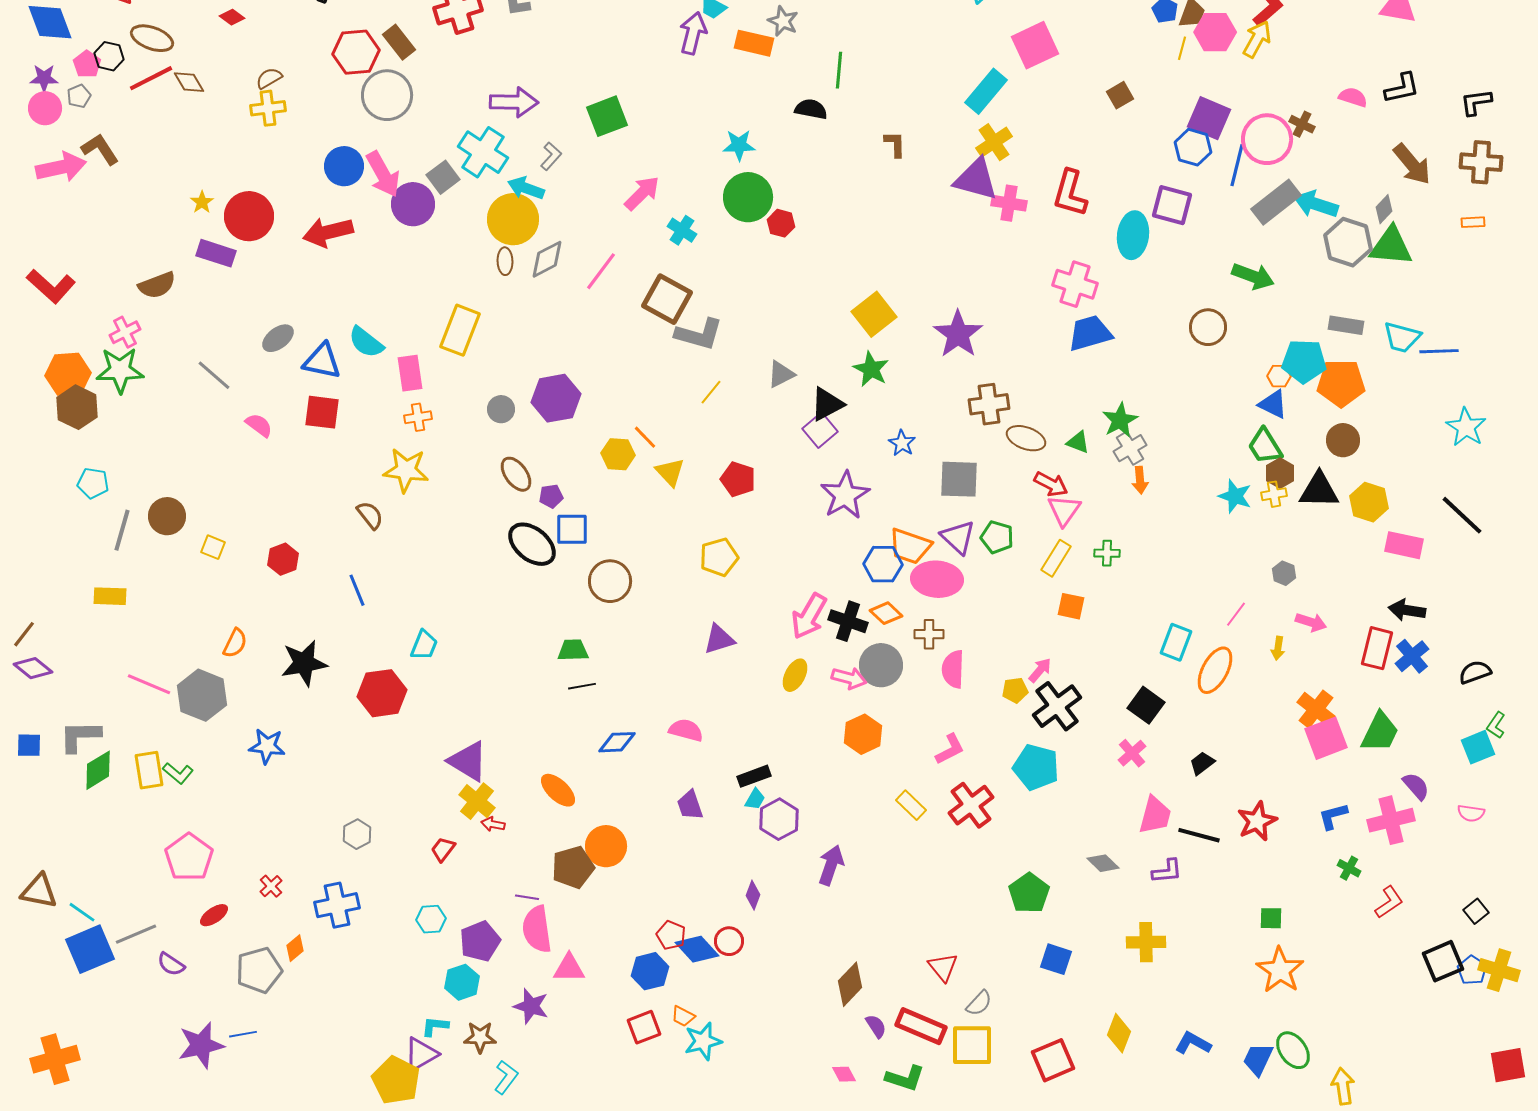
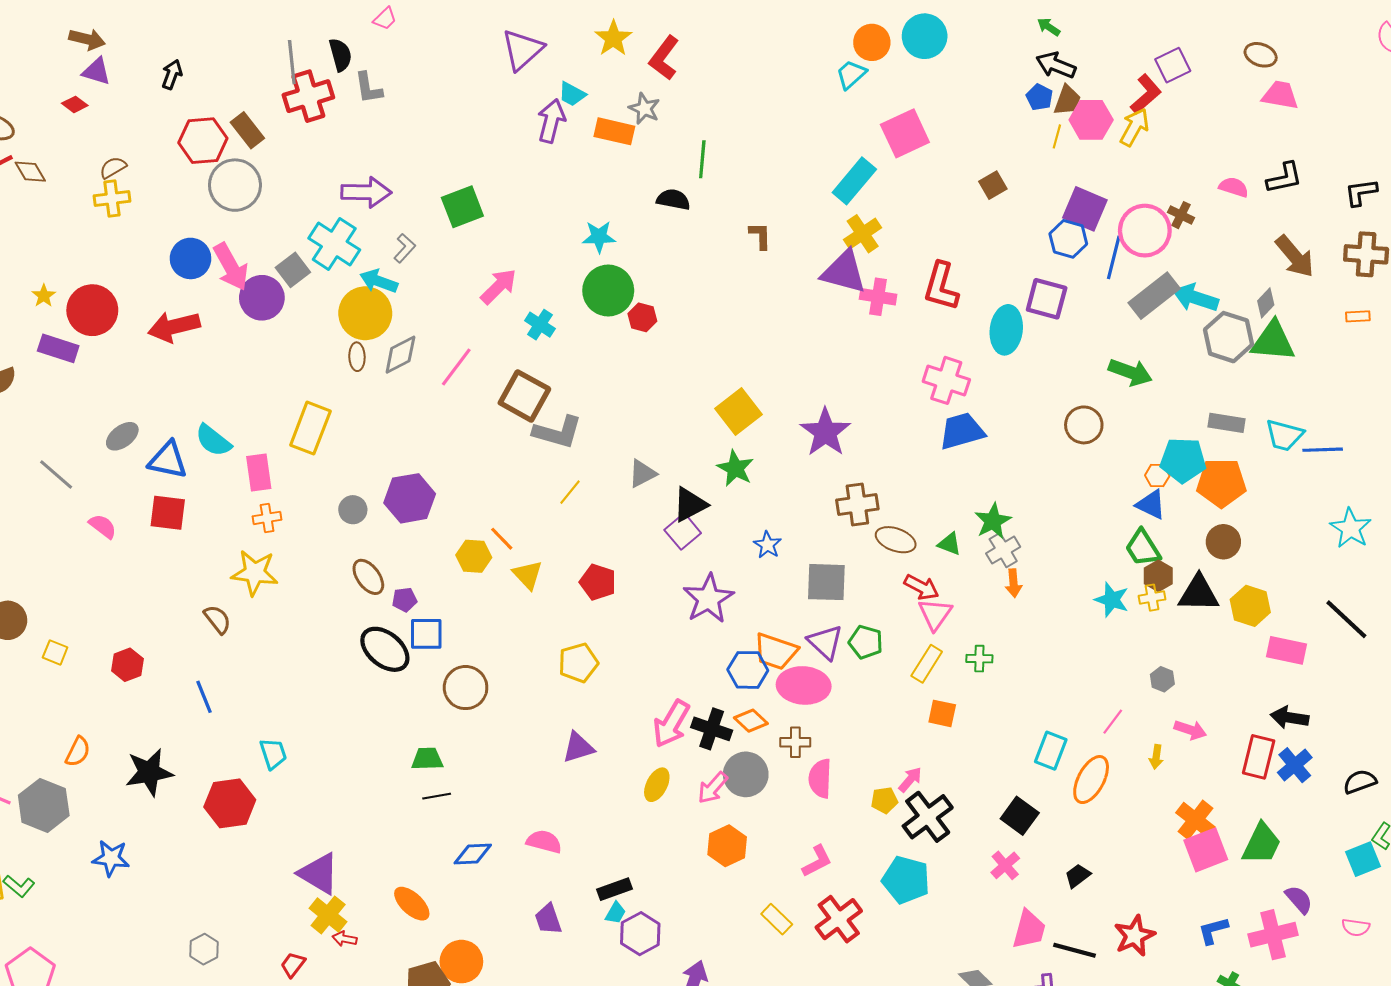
cyan trapezoid: (424, 645) -> (273, 754), turned -40
pink arrow: (849, 678) -> (713, 788), turned 116

